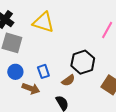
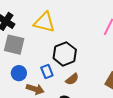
black hexagon: (83, 62) -> (65, 54), moved

